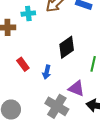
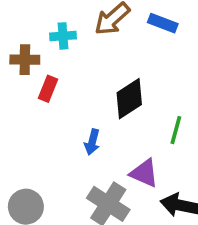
red rectangle: (23, 64) -> (48, 89), moved, turned 56

